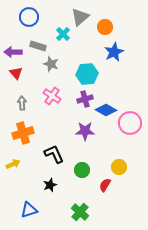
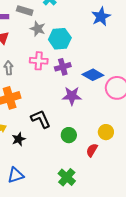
cyan hexagon: (87, 74) -> (60, 39), moved
pink cross: (52, 96) -> (39, 61), turned -30
purple cross: (85, 99) -> (63, 67), moved
black star: (50, 185) -> (19, 139), moved

